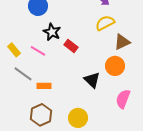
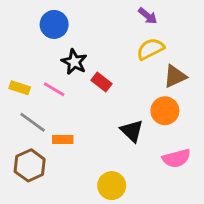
yellow rectangle: (14, 50) -> (20, 88), turned -32
pink semicircle: (123, 99) -> (176, 158), turned -126
brown hexagon: (41, 115) -> (30, 165), moved

